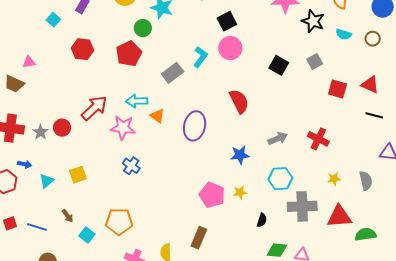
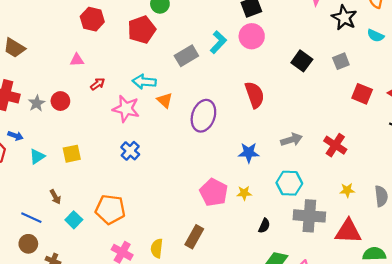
pink triangle: (29, 62) -> (77, 60), moved
red arrow: (94, 108) -> (98, 84), size x0.5
blue line: (37, 227) -> (31, 218), moved

